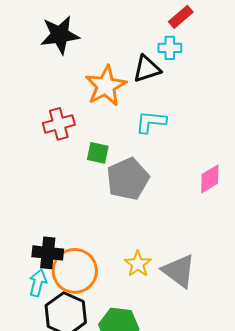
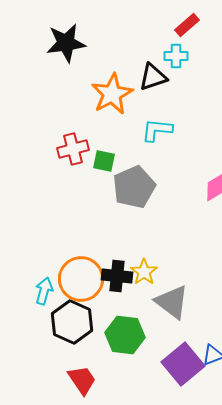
red cross: (59, 124) -> (73, 149), moved
black cross: (48, 253) -> (117, 276), moved
gray triangle: (179, 271) -> (172, 302), moved

